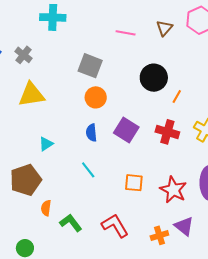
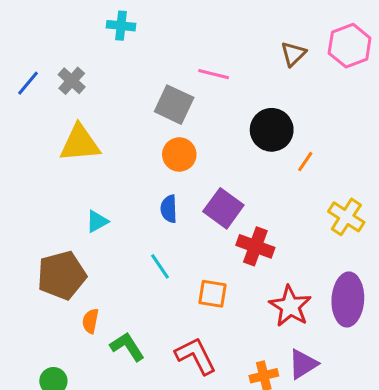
cyan cross: (53, 17) -> (121, 26), size x0.7
pink line: (126, 33) -> (214, 74), moved
red cross: (167, 132) -> (255, 246), moved
orange square: (134, 183) -> (212, 294), moved
purple triangle: (184, 226) -> (303, 364), turned 45

